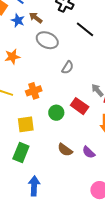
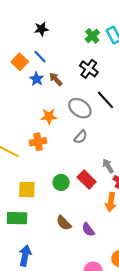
gray ellipse: (47, 40) -> (80, 108), moved
orange star: (12, 57) -> (49, 116), moved
orange cross: (34, 91) -> (38, 142), moved
green rectangle: (21, 152) -> (17, 218), turned 60

